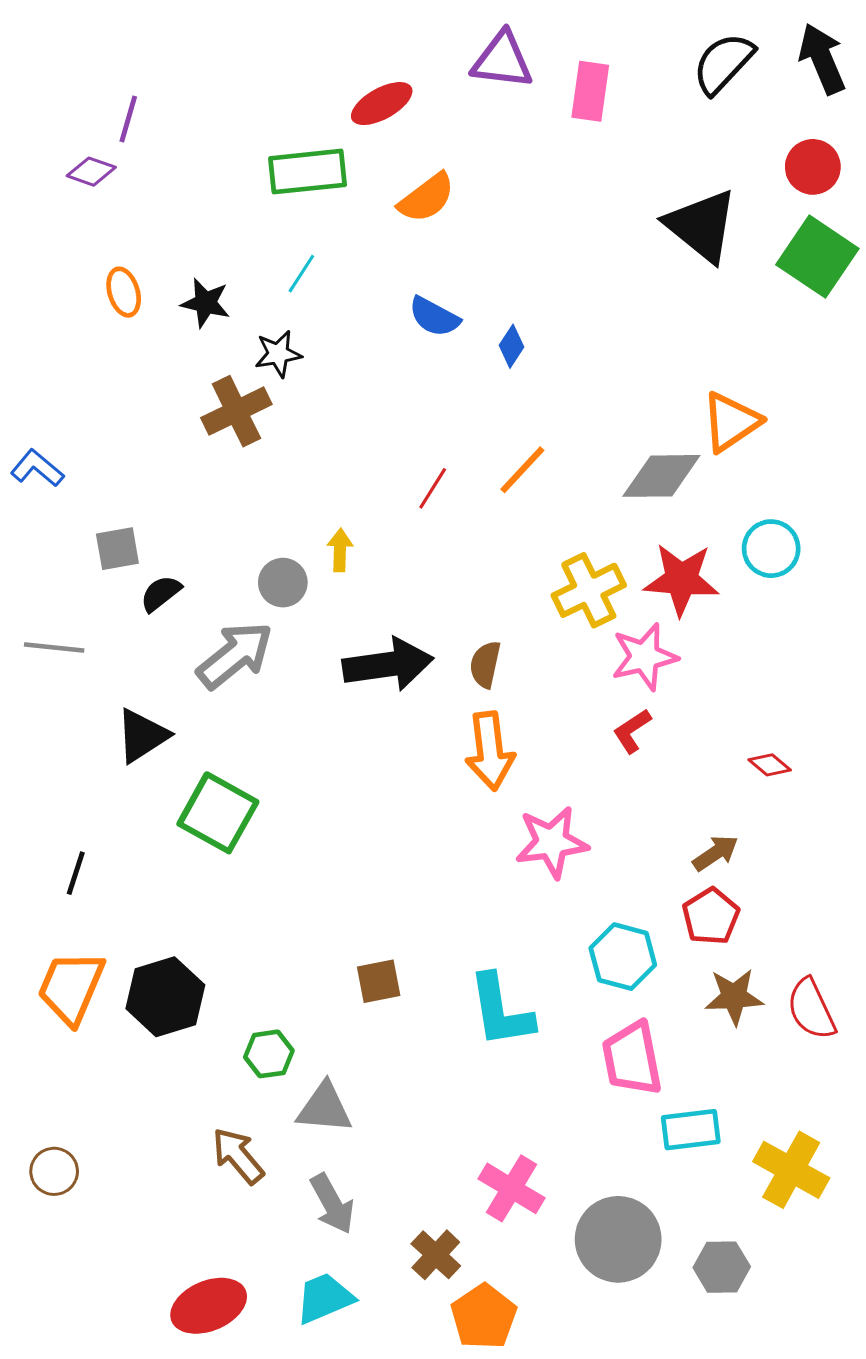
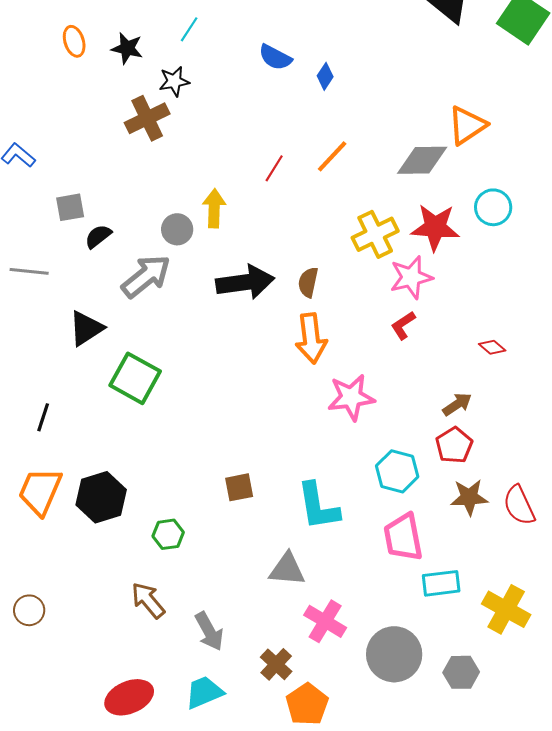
yellow arrow: (340, 550) -> (214, 208), size x1.4
gray triangle: (325, 1108) -> (287, 569), moved

